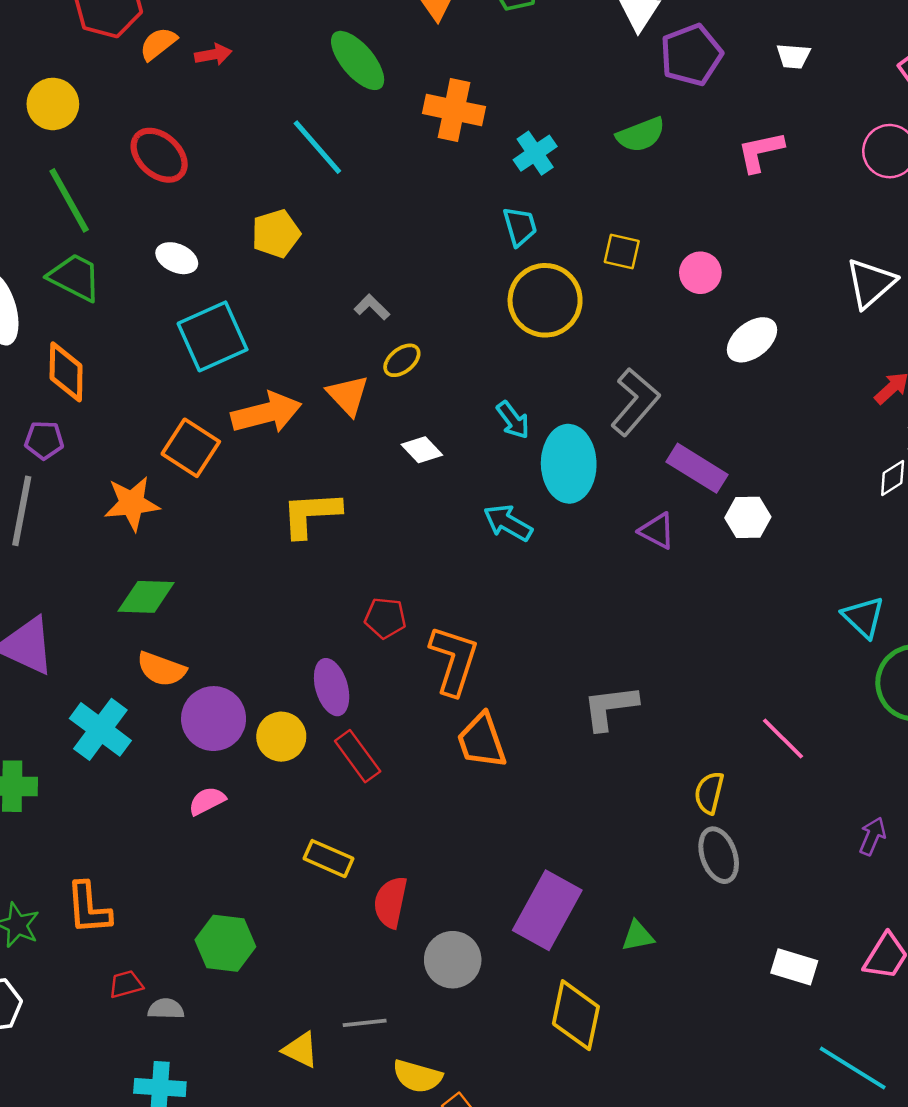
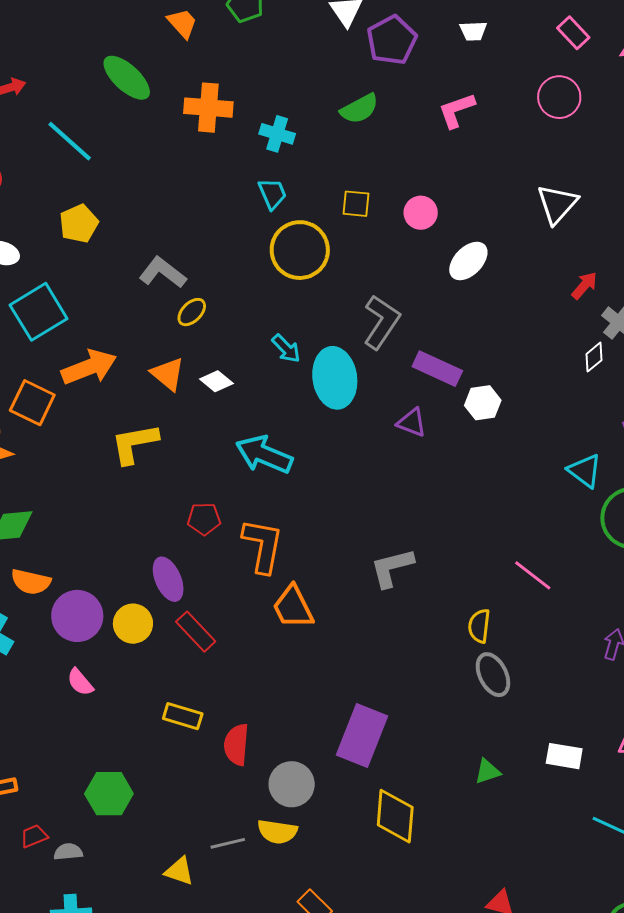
cyan line: (317, 147) -> (70, 141), moved
cyan cross: (535, 153) -> (277, 134), turned -32
gray L-shape: (372, 307) -> (163, 273), size x1.6
orange triangle: (348, 395) -> (168, 374), moved
cyan arrow: (508, 523) -> (264, 455), moved, size x1.4
pink semicircle: (207, 801) -> (80, 682), turned -96
green triangle: (638, 936) -> (487, 771), moved
yellow semicircle: (417, 1076) -> (277, 832), moved

